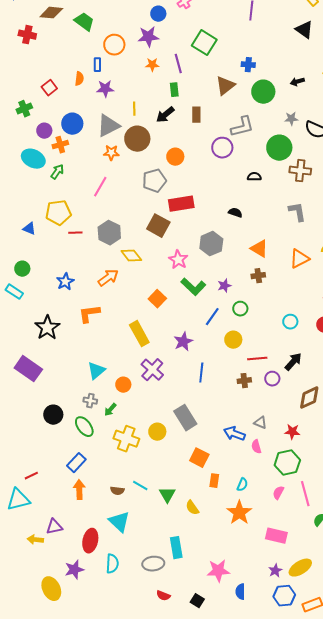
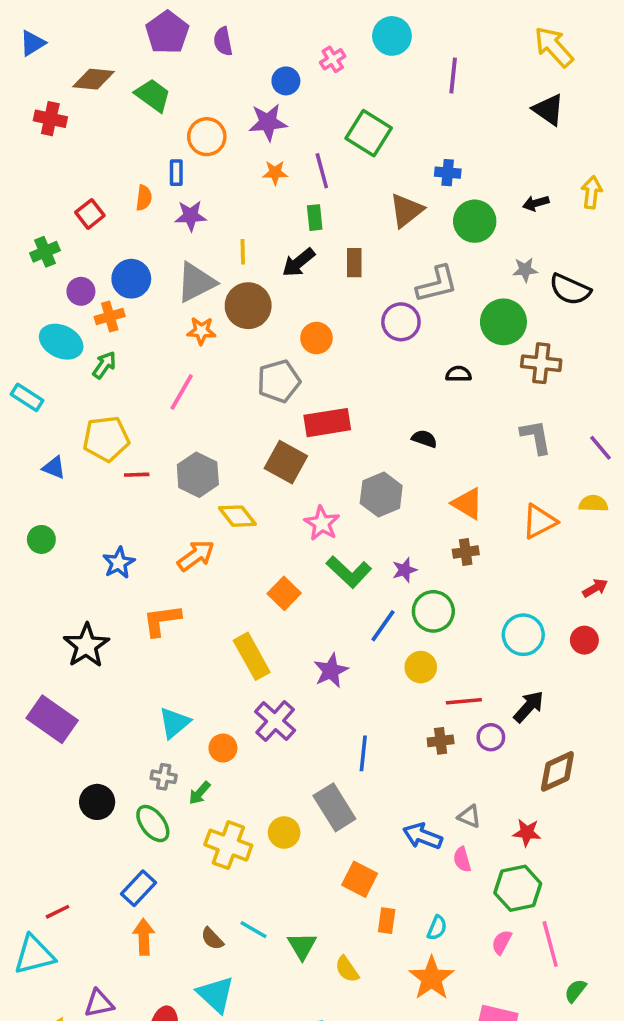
cyan rectangle: (14, 292) -> (27, 397), moved
green circle: (240, 309) -> (433, 611), size x1.5
cyan circle: (290, 322) -> (523, 635), size x1.5
blue line: (201, 373) -> (363, 753), moved
brown semicircle: (117, 491) -> (212, 939), turned 40

